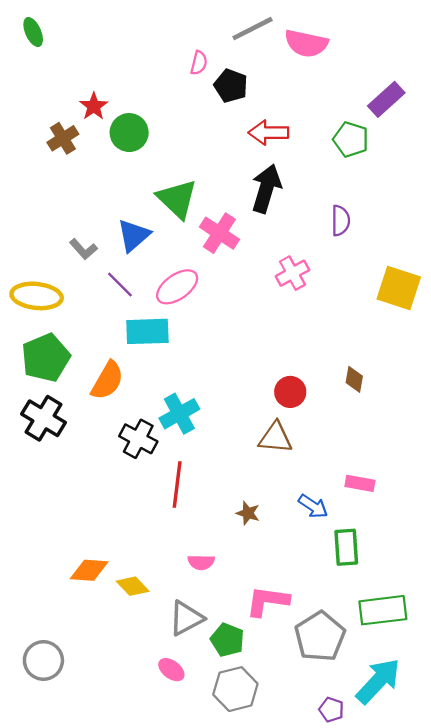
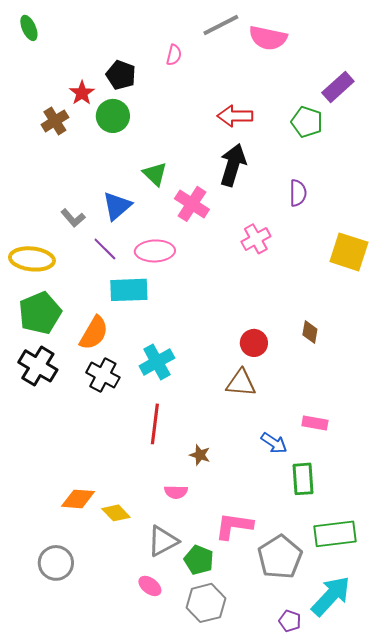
black pentagon: (231, 86) -> (121, 75), moved
green triangle: (177, 199) -> (155, 174), size x0.7
pink ellipse: (177, 287) -> (155, 251), turned 33
black cross: (138, 439) -> (103, 375), moved
brown star: (248, 513) -> (200, 455), moved
gray circle: (43, 660) -> (56, 563), moved

